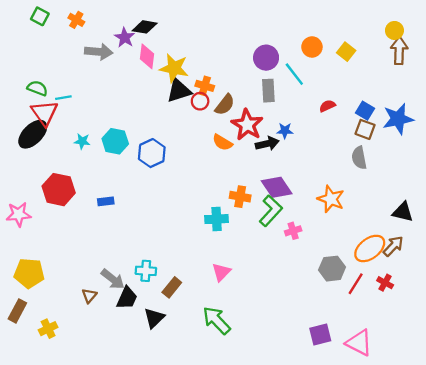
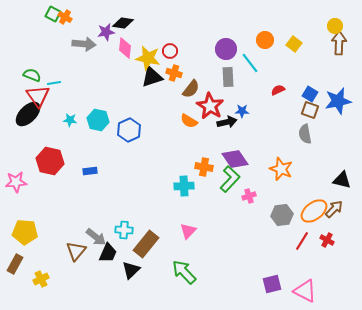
green square: (40, 16) -> (53, 14), moved
purple star: (125, 38) -> (106, 32), turned 30
red circle: (200, 101) -> (170, 51), moved
gray hexagon: (332, 269) -> (282, 215), moved
brown rectangle: (172, 287) -> (146, 244), size x1.5
brown triangle: (89, 296) -> (76, 251), size x1.5

